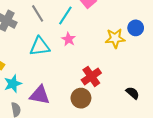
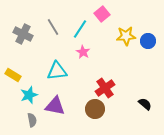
yellow star: (115, 38) -> (126, 36), moved
cyan triangle: (40, 46) -> (57, 71), moved

